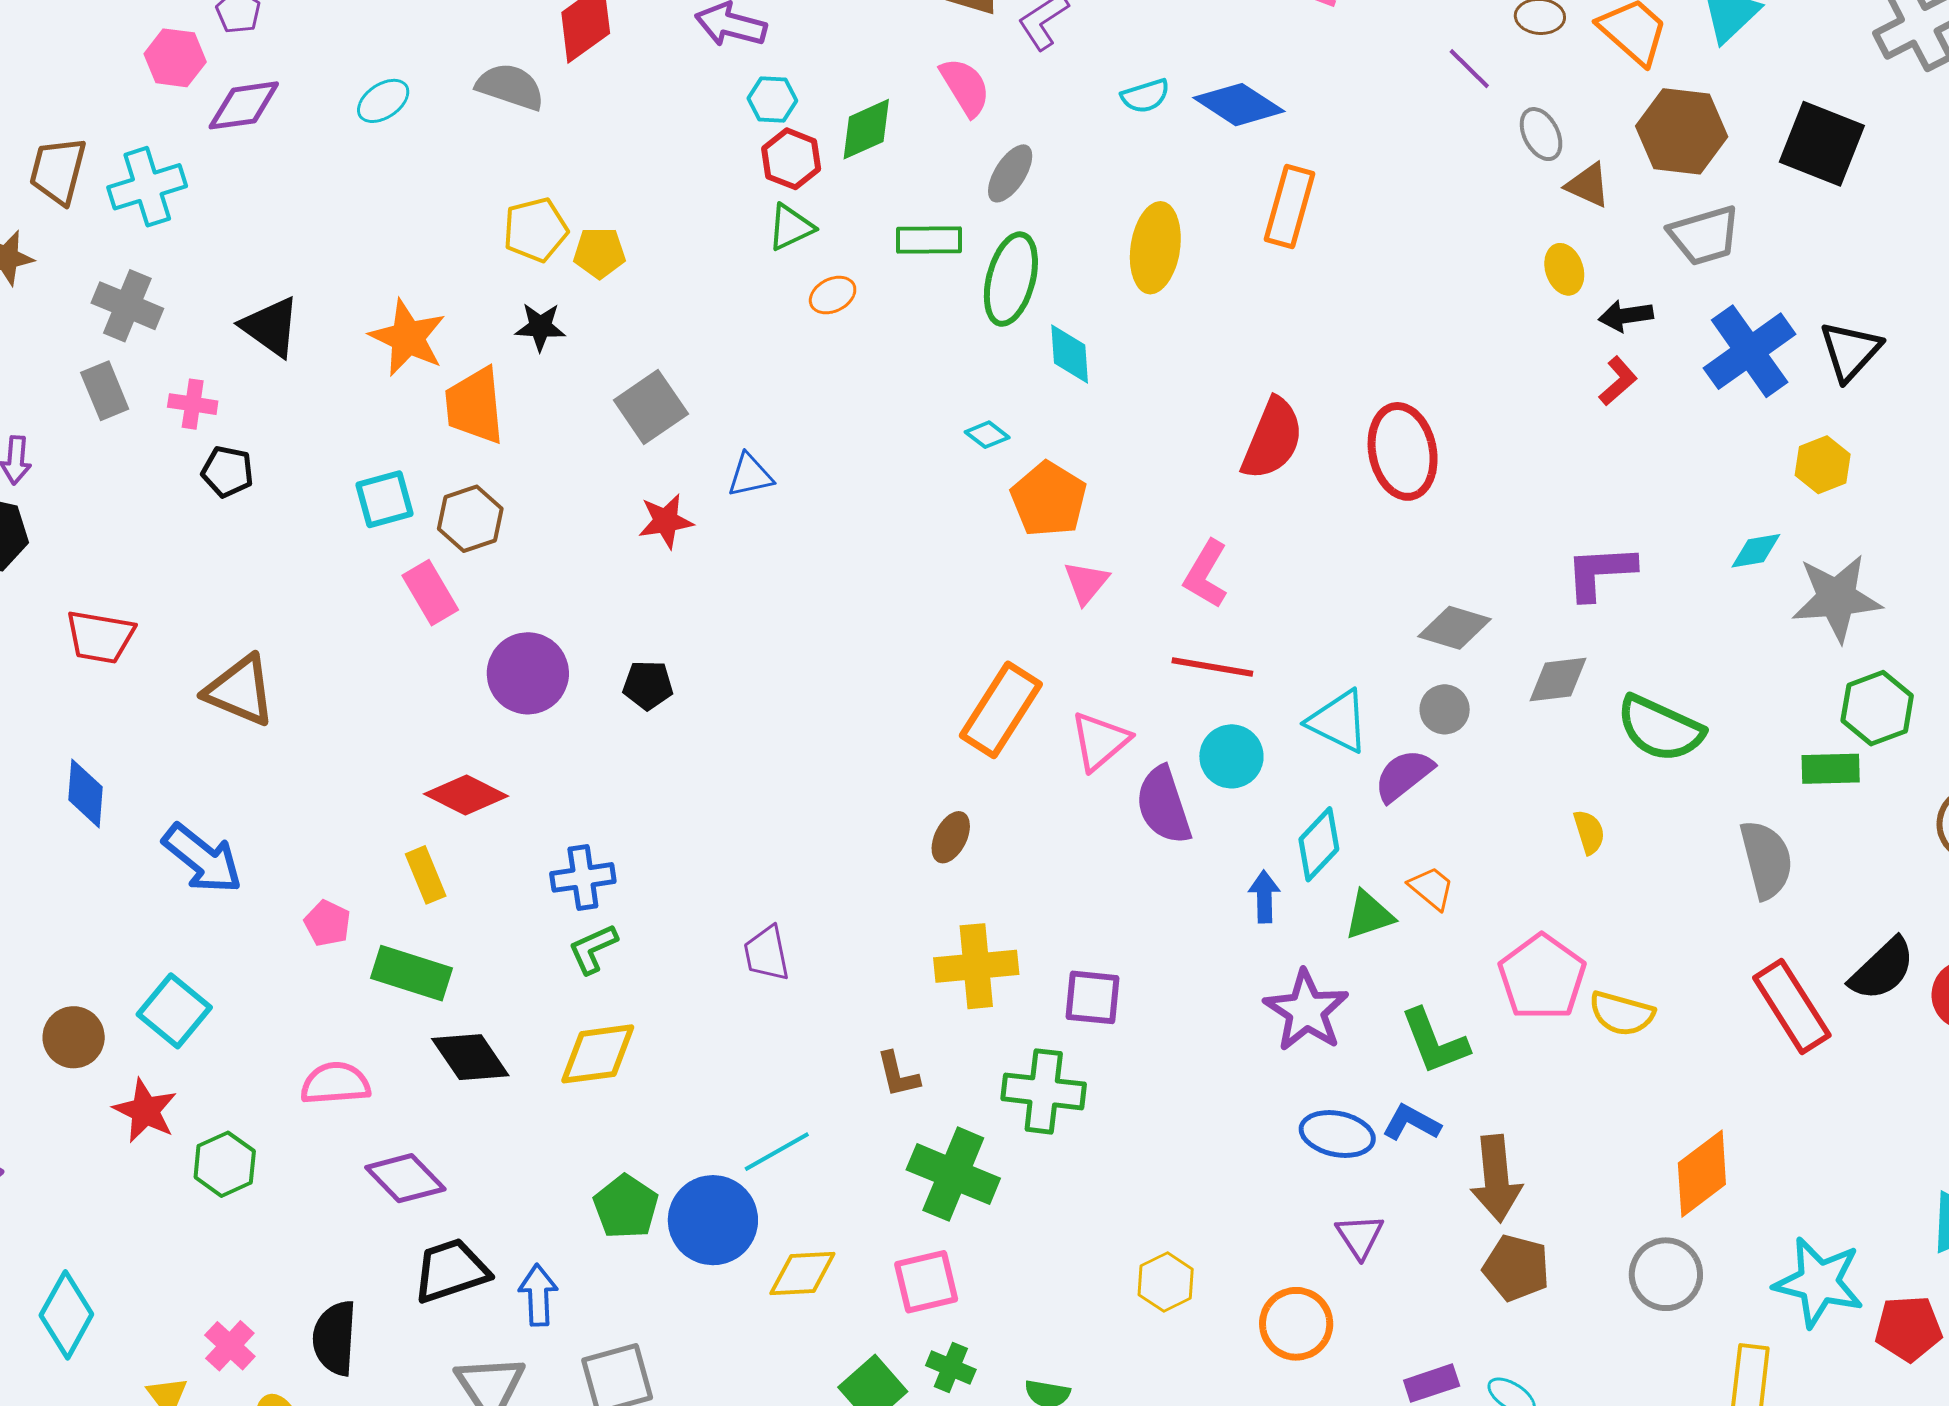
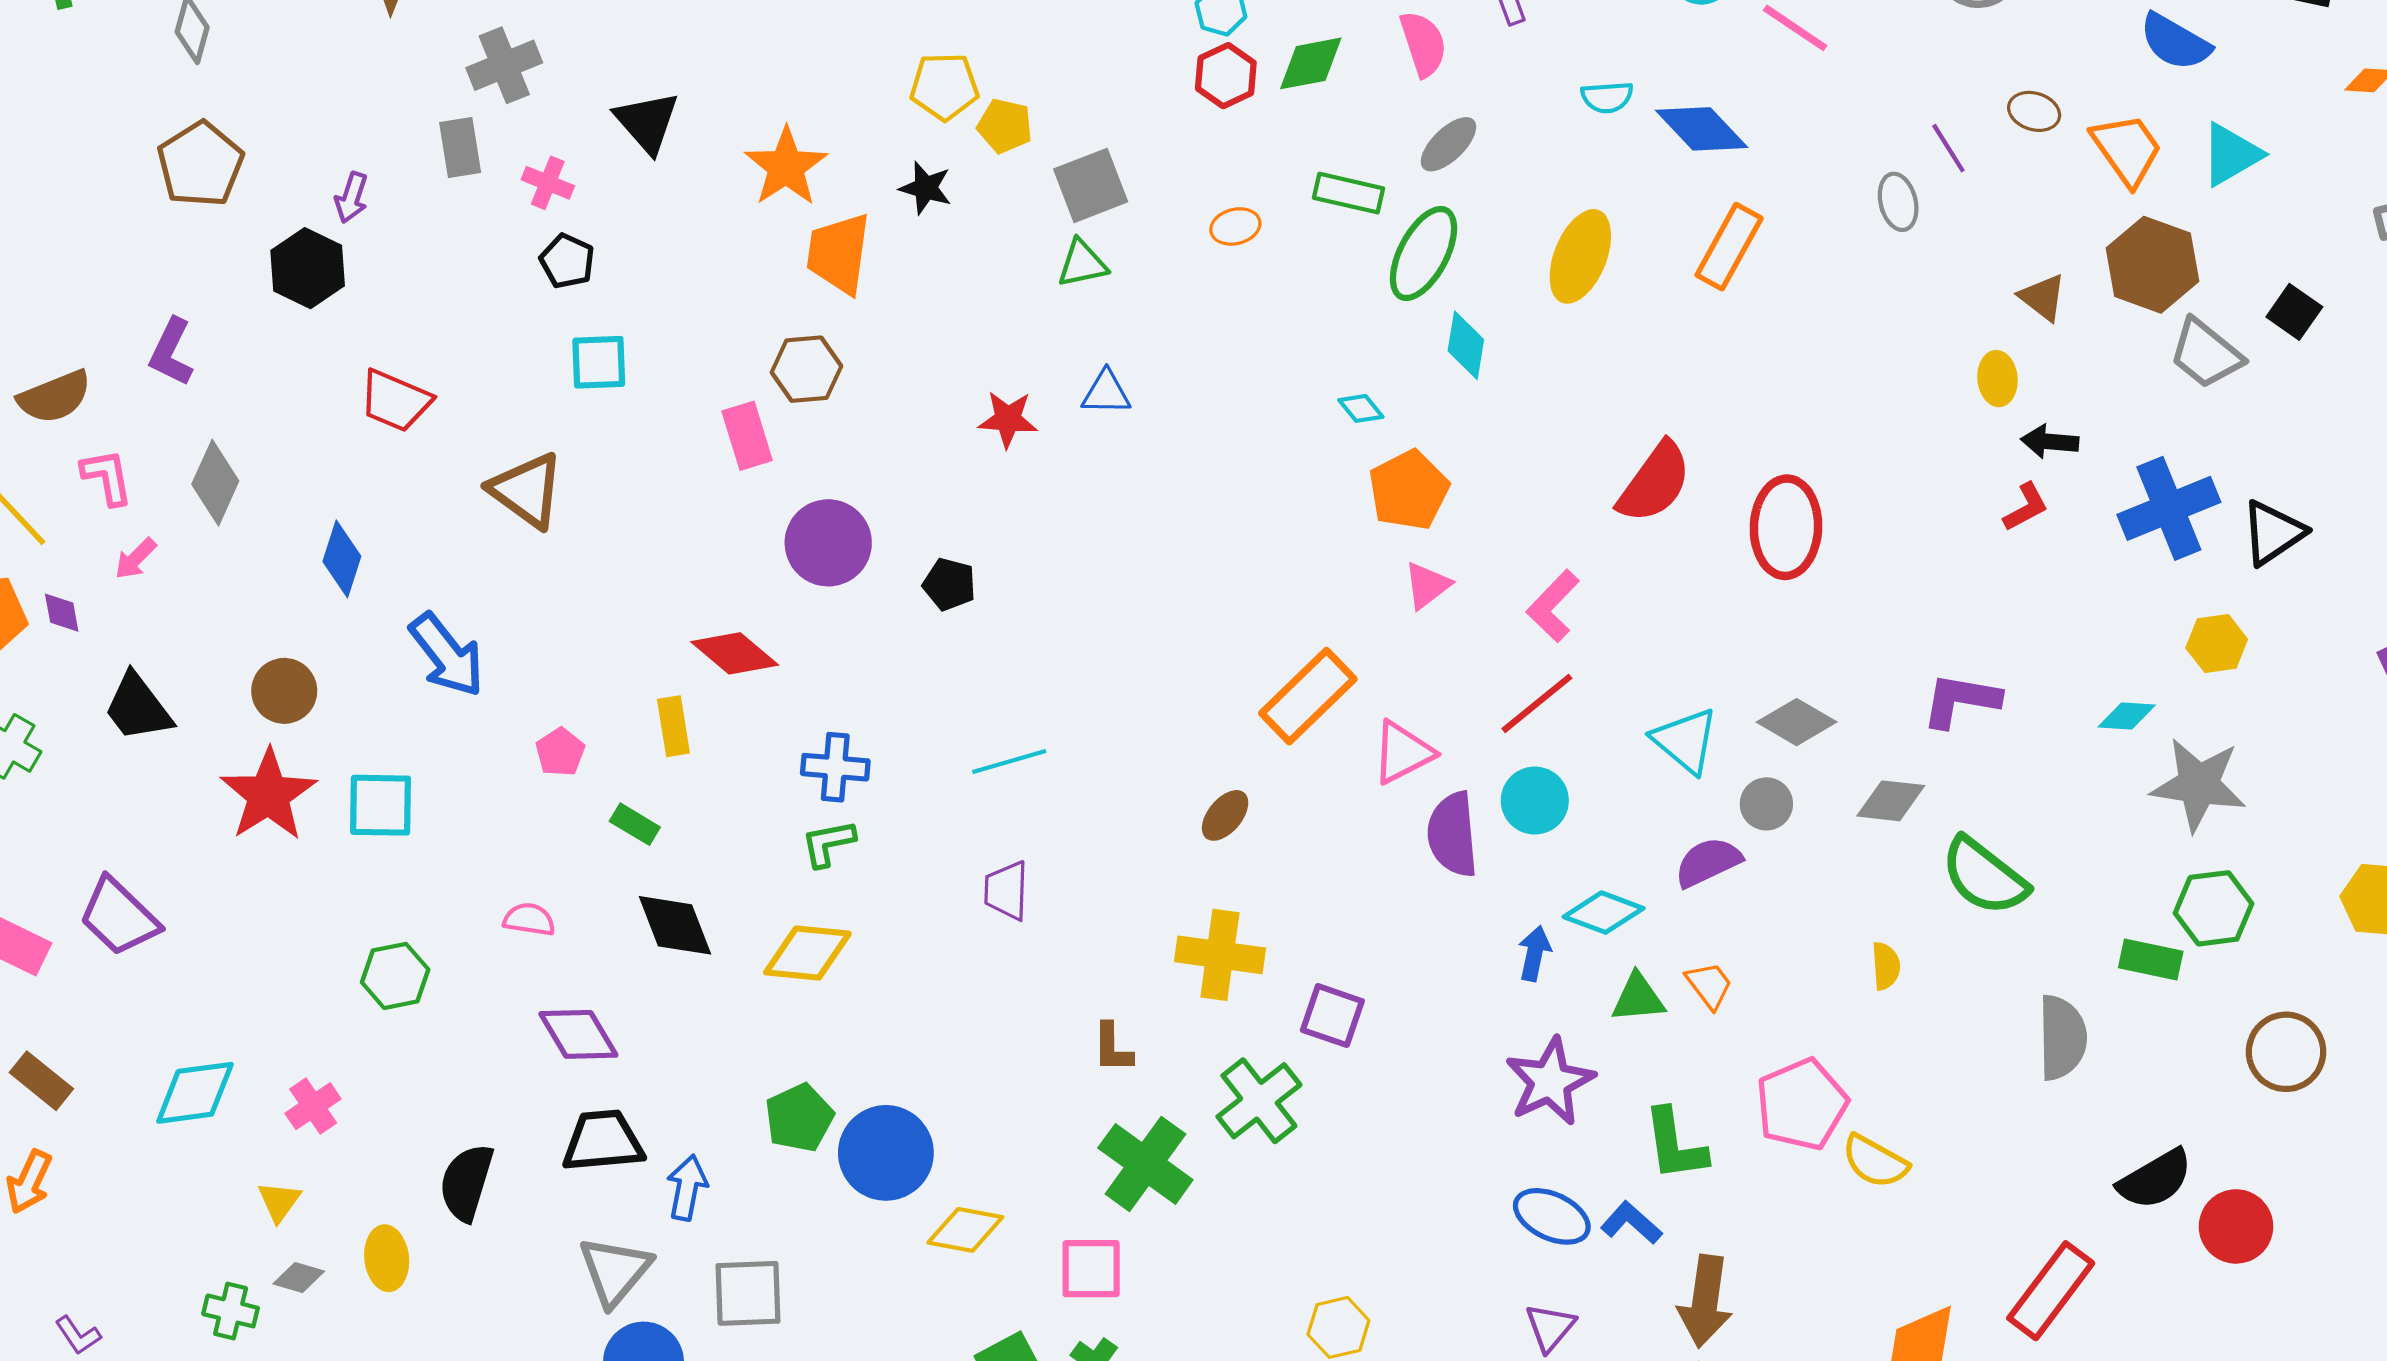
gray ellipse: (1541, 134) -> (1898, 202), moved
black square: (1822, 144) -> (2294, 312), size x0.6
green triangle: (791, 227) -> (1082, 264), moved
gray trapezoid: (1704, 235) -> (2206, 354), moved, turned 42
gray cross: (127, 306) -> (504, 65), turned 32
gray square: (651, 407) -> (1091, 185), moved
cyan square: (385, 499) -> (599, 362), moved
red line: (1212, 667) -> (1537, 703), turned -62
cyan triangle: (1338, 721) -> (1685, 741), moved
cyan diamond: (1319, 844) -> (1604, 913), turned 54
green rectangle: (412, 973) -> (635, 824), size x0.6
red rectangle: (1792, 1007) -> (2051, 1291), moved, turned 56
cyan square: (174, 1011) -> (381, 805), turned 38
brown circle: (74, 1037) -> (284, 691), moved
pink semicircle: (335, 1083) -> (529, 919), size x0.7
green cross: (1044, 1091) -> (1259, 1101), turned 32
red star: (145, 1111) -> (268, 795), moved, size x1.4
cyan line: (777, 1152) -> (1009, 762), moved
cyan diamond: (66, 1315) -> (195, 1093), turned 40
pink cross: (230, 1346) -> (313, 1106), moved

